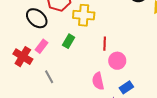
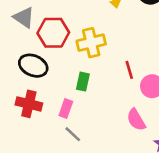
pink rectangle: (42, 46) -> (66, 109), moved
red cross: (23, 57) -> (29, 104), moved

